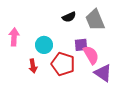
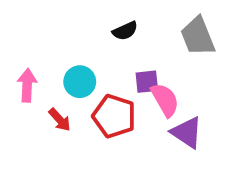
gray trapezoid: (95, 20) -> (198, 36), moved
pink arrow: (14, 37) -> (27, 85), moved
red arrow: (33, 66) -> (60, 120), turned -32

